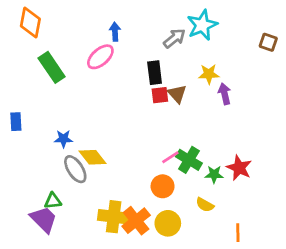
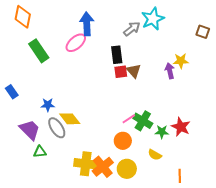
blue arrow: (115, 32) -> (87, 24), size x1.6
yellow star: (209, 74) -> (181, 61), moved
blue rectangle: (16, 122) -> (12, 92), turned -32
purple trapezoid: (44, 219) -> (30, 130), moved

